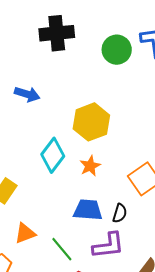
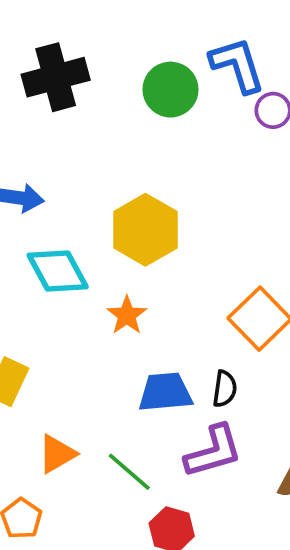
cyan diamond: (53, 155) -> (58, 271), moved, turned -56
orange star: (90, 166) -> (127, 315), moved

